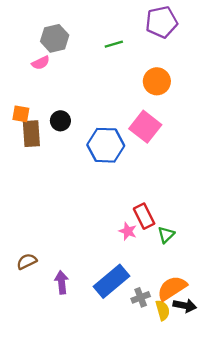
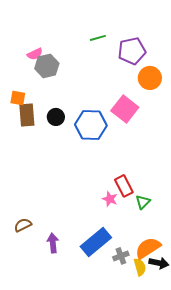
purple pentagon: (161, 22) -> (132, 51), moved
gray hexagon: (55, 38) -> (47, 66), moved
orange circle: (157, 81) -> (150, 78), moved
black circle: (60, 121) -> (56, 117), moved

